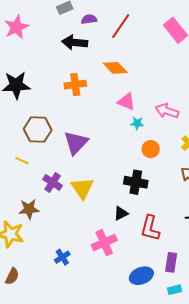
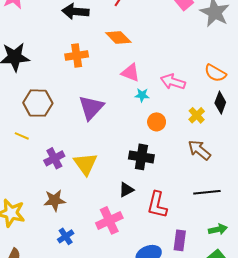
purple triangle: (76, 143) -> (91, 108), moved
purple cross: (53, 182) -> (54, 158), turned 30
brown star: (29, 209) -> (55, 200), moved

